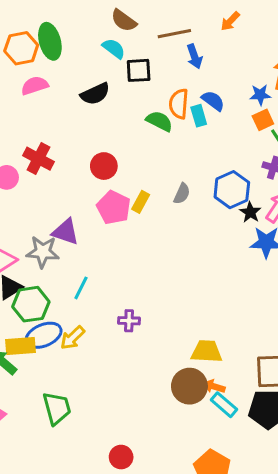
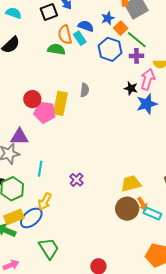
black square: (139, 70) -> (49, 12), moved
blue star: (260, 95) -> (108, 18), moved
red circle: (104, 166) -> (32, 99), moved
blue hexagon: (232, 190) -> (110, 49), moved
yellow rectangle: (141, 202) -> (60, 103), size x1.6
purple cross: (129, 321) -> (77, 180), turned -32
blue ellipse: (44, 335) -> (31, 218), moved
orange arrow: (214, 386) -> (143, 204), turned -120

